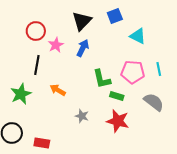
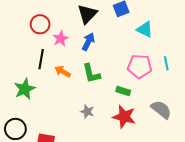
green L-shape: (102, 79) -> (91, 74), moved
orange arrow: (58, 90) -> (63, 71), moved
gray semicircle: (154, 102) -> (161, 109), moved

